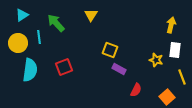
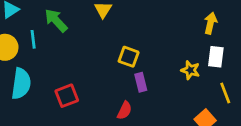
red square: (64, 67) -> (67, 96), moved
purple rectangle: (119, 69) -> (141, 82), turned 48
red semicircle: (136, 90) -> (125, 110), moved

